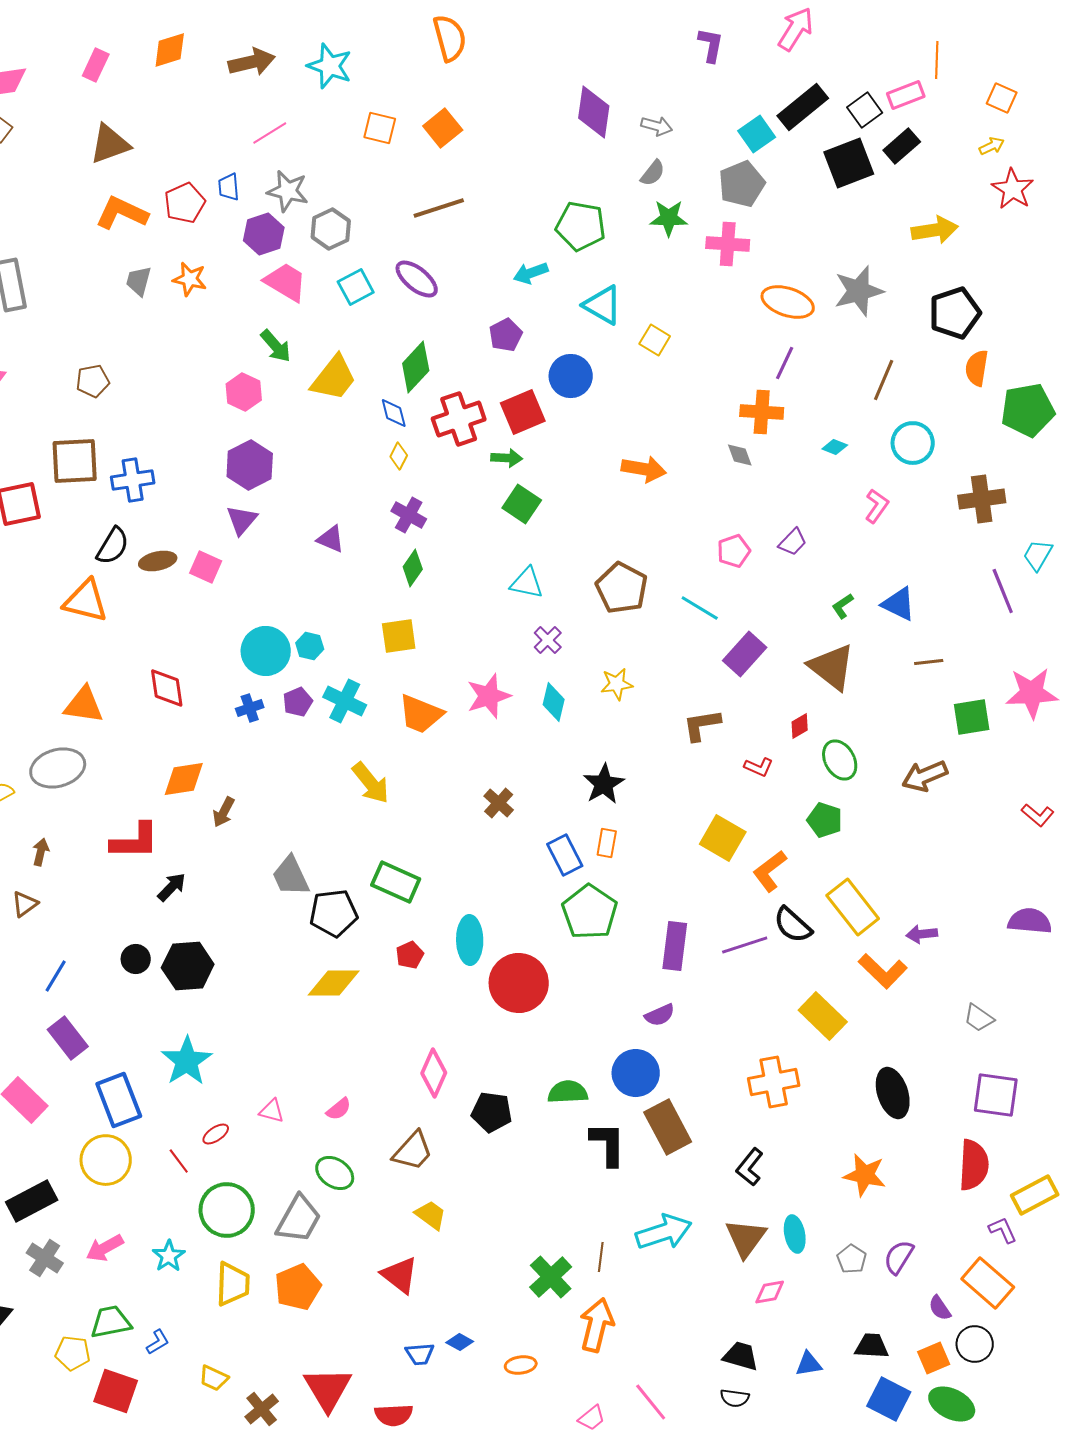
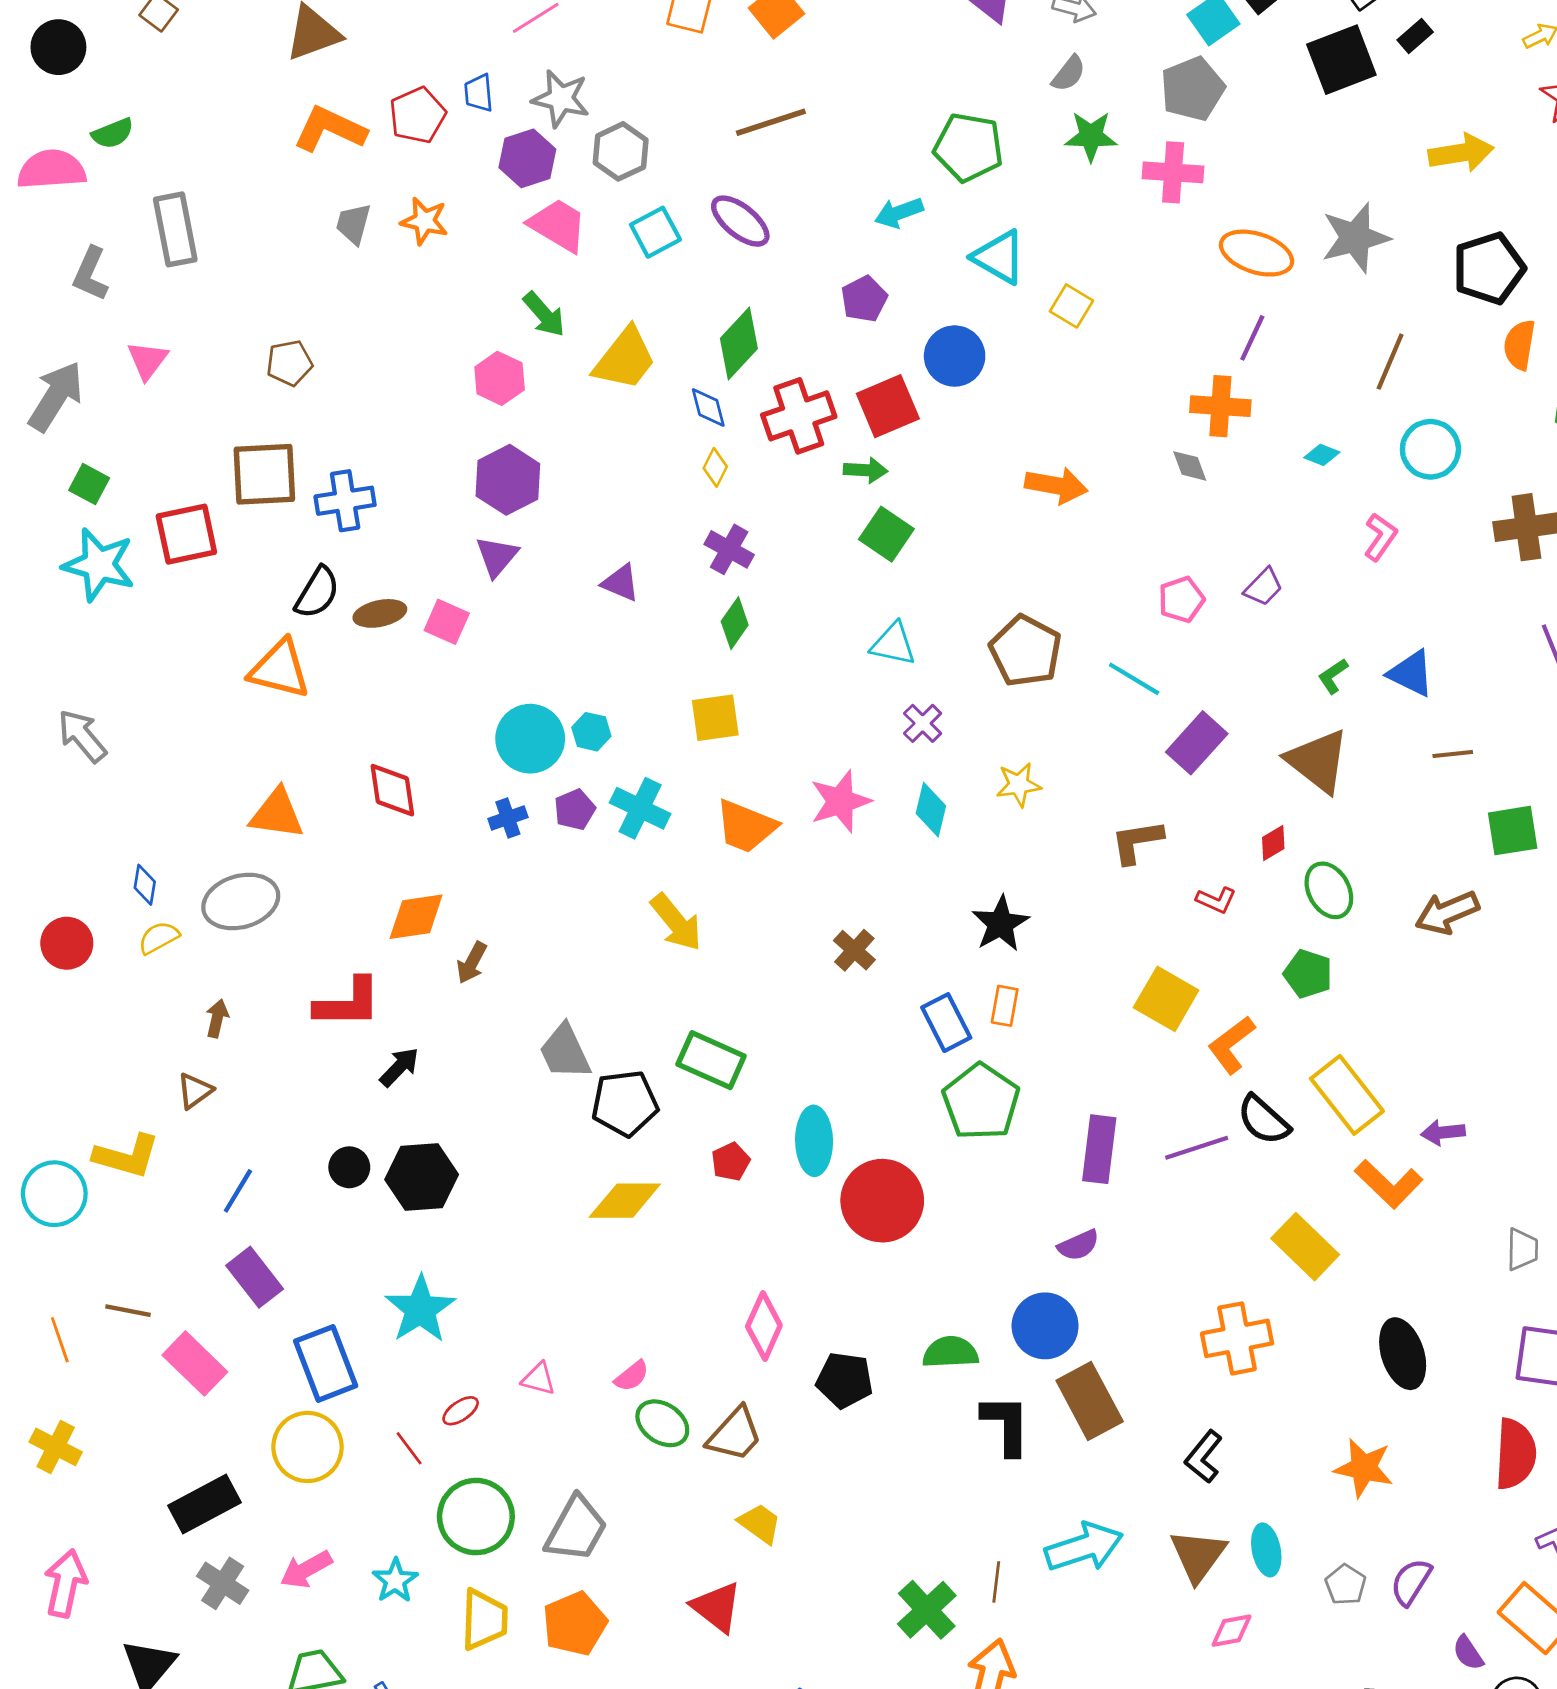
black rectangle: (902, 146) -> (1415, 36), size x0.7
gray trapezoid: (979, 1018) -> (1522, 1249), turned -124
green ellipse: (335, 1173) -> (662, 1423), moved

